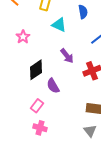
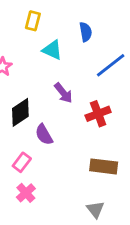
pink cross: (40, 128) -> (26, 193), turned 32
gray triangle: (90, 131) -> (95, 209), moved

